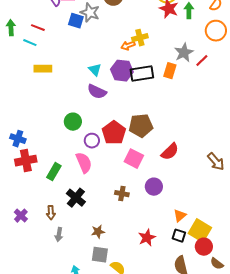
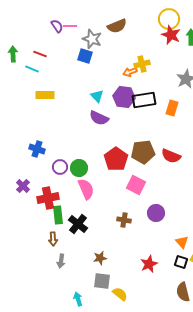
blue square: (76, 21) -> (85, 56), moved
orange rectangle: (170, 71) -> (172, 108), moved
green circle: (73, 122) -> (79, 168), moved
blue cross: (18, 139) -> (37, 149), moved
purple circle: (92, 141) -> (60, 167), moved
red semicircle: (170, 152) -> (171, 156), moved, turned 66
red cross: (26, 161) -> (48, 198), moved
green rectangle: (54, 172) -> (58, 215), moved, turned -36
purple cross: (21, 216) -> (23, 186), moved
orange triangle: (180, 216) -> (182, 242), turned -32

